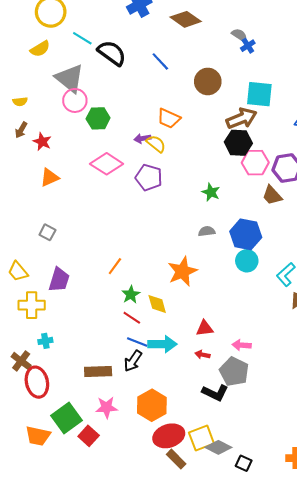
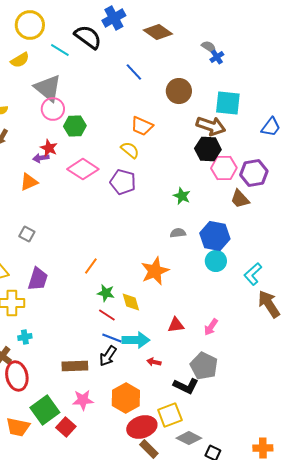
black semicircle: (112, 53) -> (88, 37), moved
brown arrow: (242, 118) -> (211, 126), turned 40
purple arrow: (142, 138) -> (41, 158), moved
red star: (42, 142) -> (49, 148), moved
green star: (131, 295) -> (106, 293), turned -30
pink arrow: (242, 345) -> (211, 327), moved, turned -60
red arrow: (203, 355) -> (154, 362), moved
yellow square: (201, 438) -> (170, 415), moved

